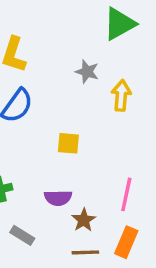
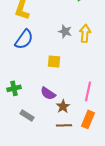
gray star: (87, 72) -> (65, 31), moved
purple semicircle: (58, 198) -> (48, 93), turned 35

